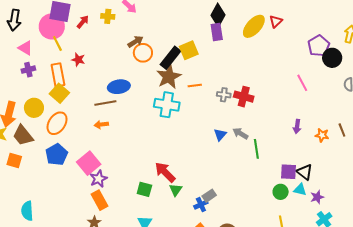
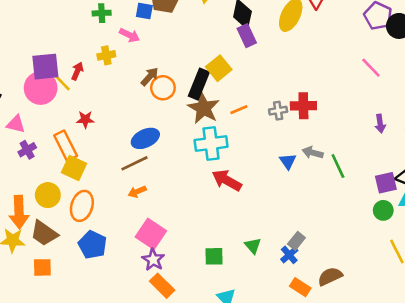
yellow line: (57, 43) -> (62, 82), moved
pink square: (89, 163) -> (151, 234), moved
red arrow: (165, 172) -> (227, 180), moved

